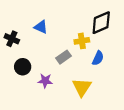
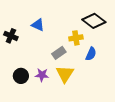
black diamond: (101, 23) -> (94, 21), turned 60
black circle: (23, 67) -> (21, 76), moved
yellow triangle: (82, 87) -> (65, 74), moved

